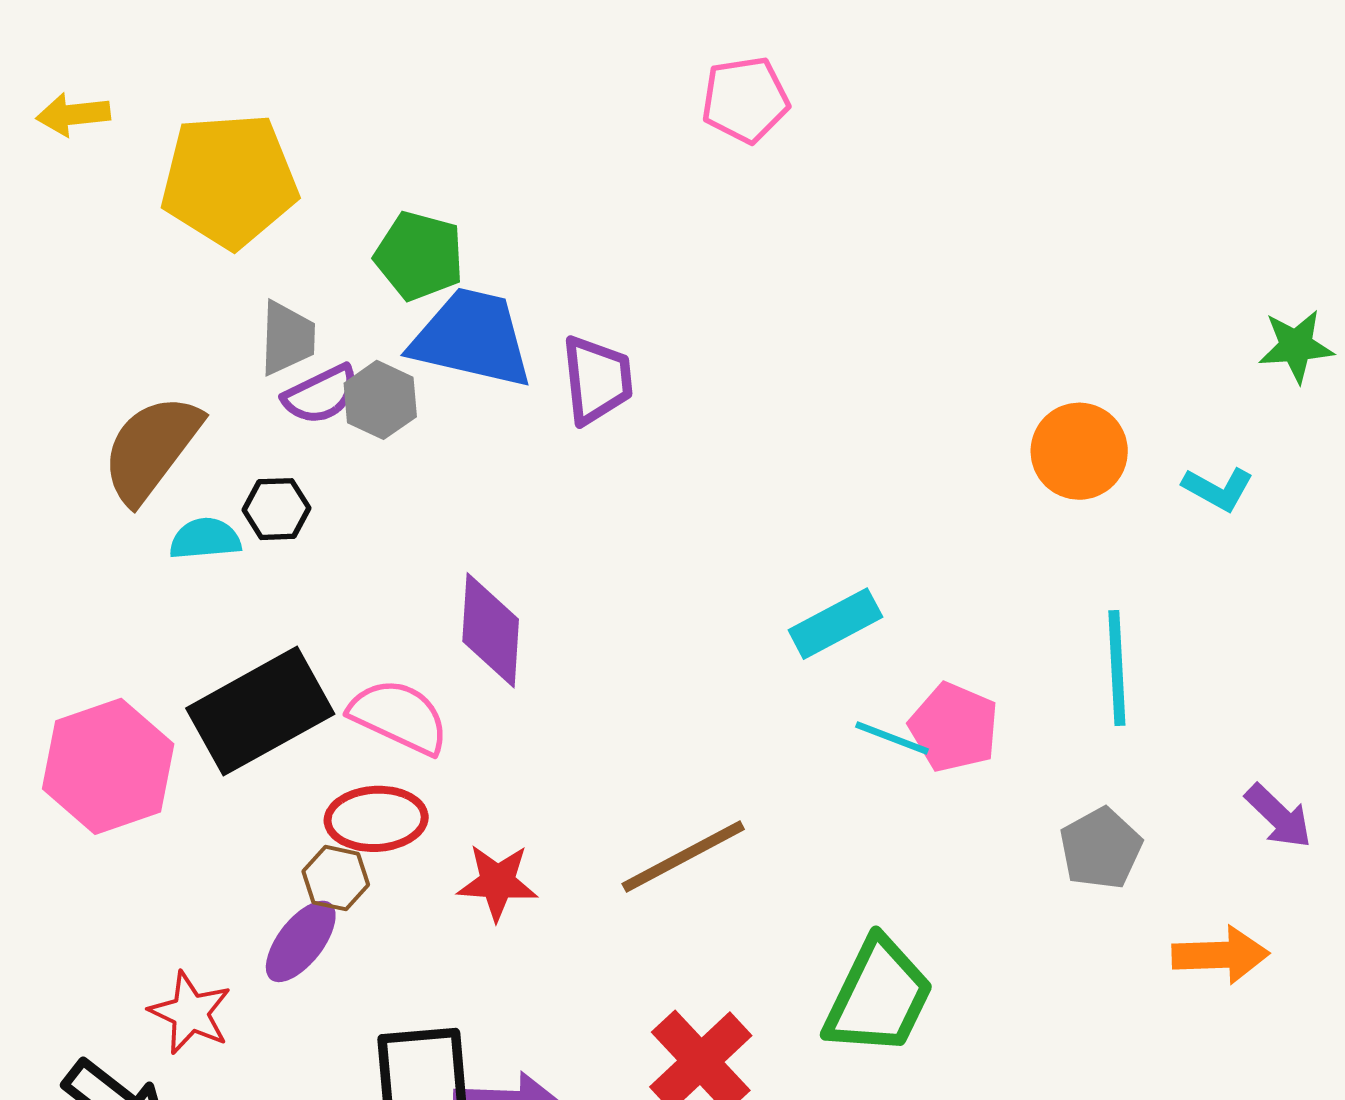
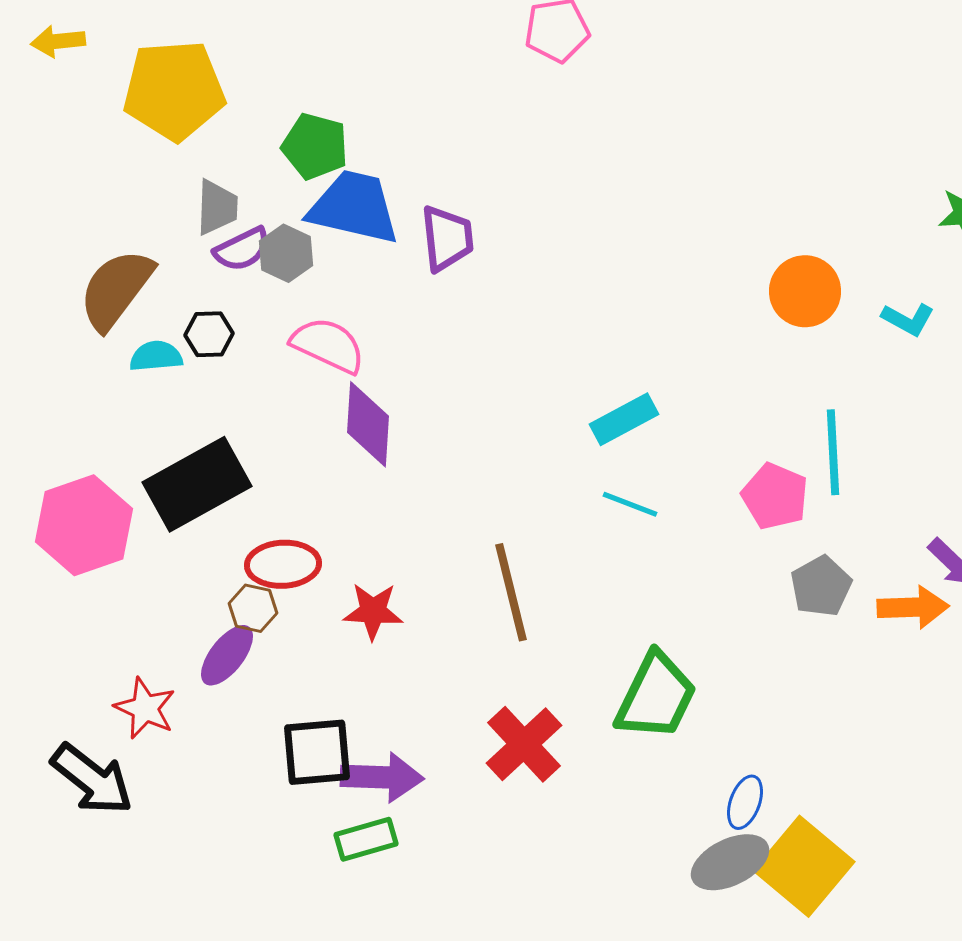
pink semicircle: (399, 716) -> (328, 345), moved
pink pentagon: (954, 727) -> (775, 496), moved
cyan line: (892, 738) -> (630, 504), moved
brown line: (683, 857) -> (511, 592), turned -76
orange arrow: (1221, 955) -> (913, 607), moved

